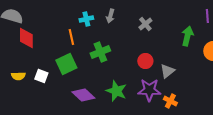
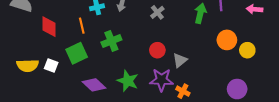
green arrow: (187, 36) -> (200, 13), moved
red diamond: (26, 38) -> (49, 27), moved
yellow semicircle: (18, 76) -> (28, 66), size x1.5

